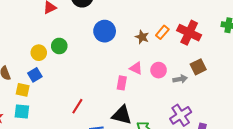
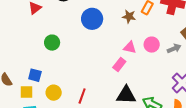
yellow circle: (39, 53) -> (54, 93), moved
blue square: (35, 75) -> (35, 75), turned -32
pink rectangle: (122, 83) -> (119, 65), turned 40

